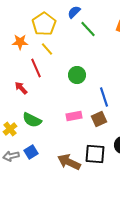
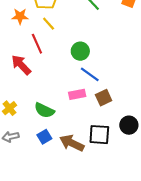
red arrow: (21, 88) -> (21, 65), size x1.5
blue line: (104, 97) -> (90, 74), moved, turned -36
green semicircle: (32, 120) -> (44, 110), moved
blue square: (31, 152) -> (44, 137), moved

